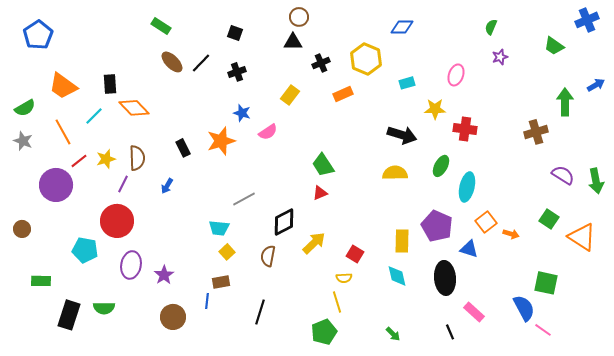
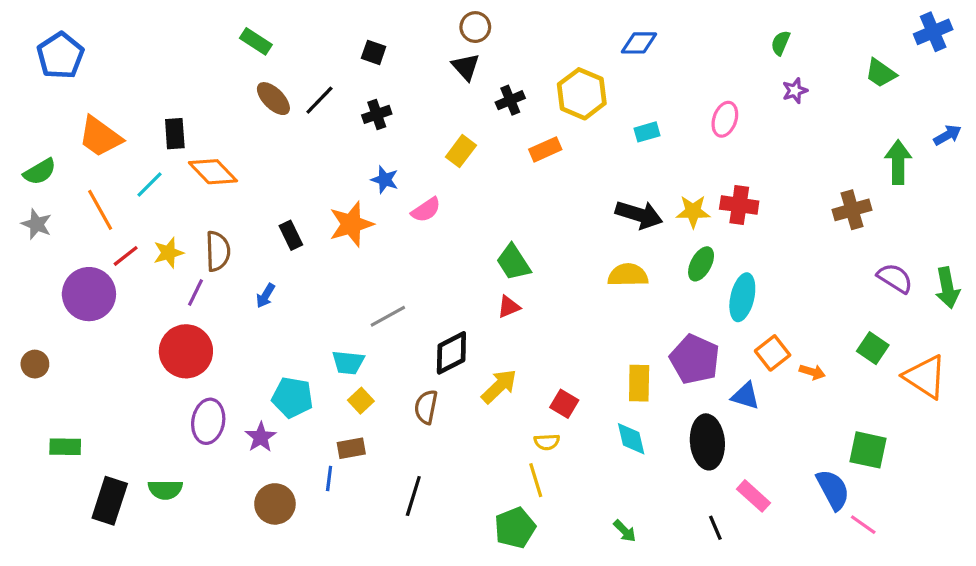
black triangle: (293, 42) -> (466, 67), turned 48
yellow star: (435, 109) -> (693, 211), moved
cyan pentagon: (85, 250) -> (292, 397), moved

